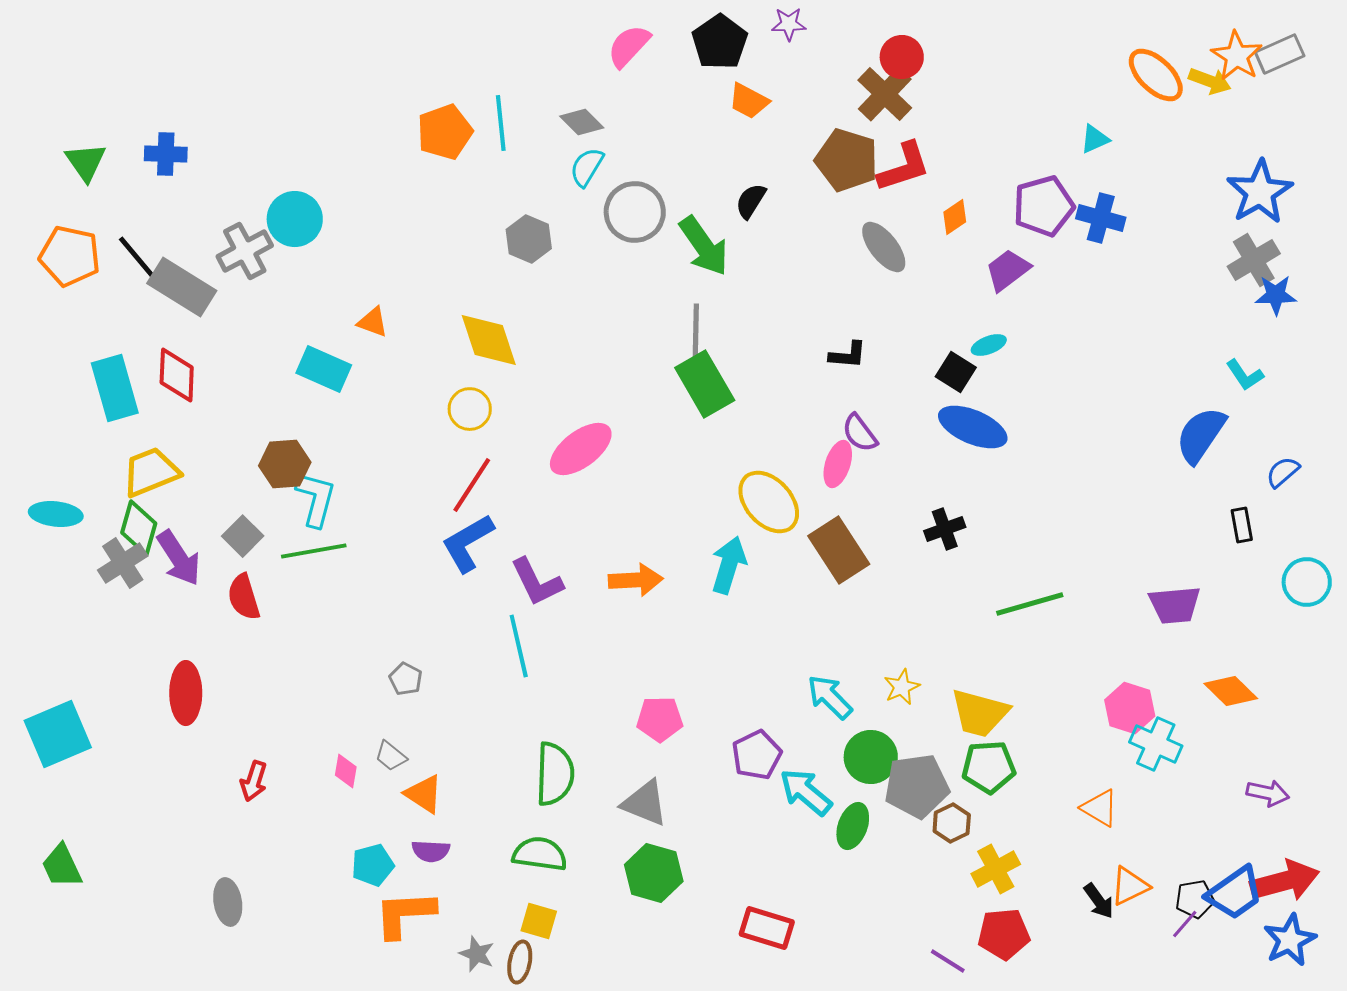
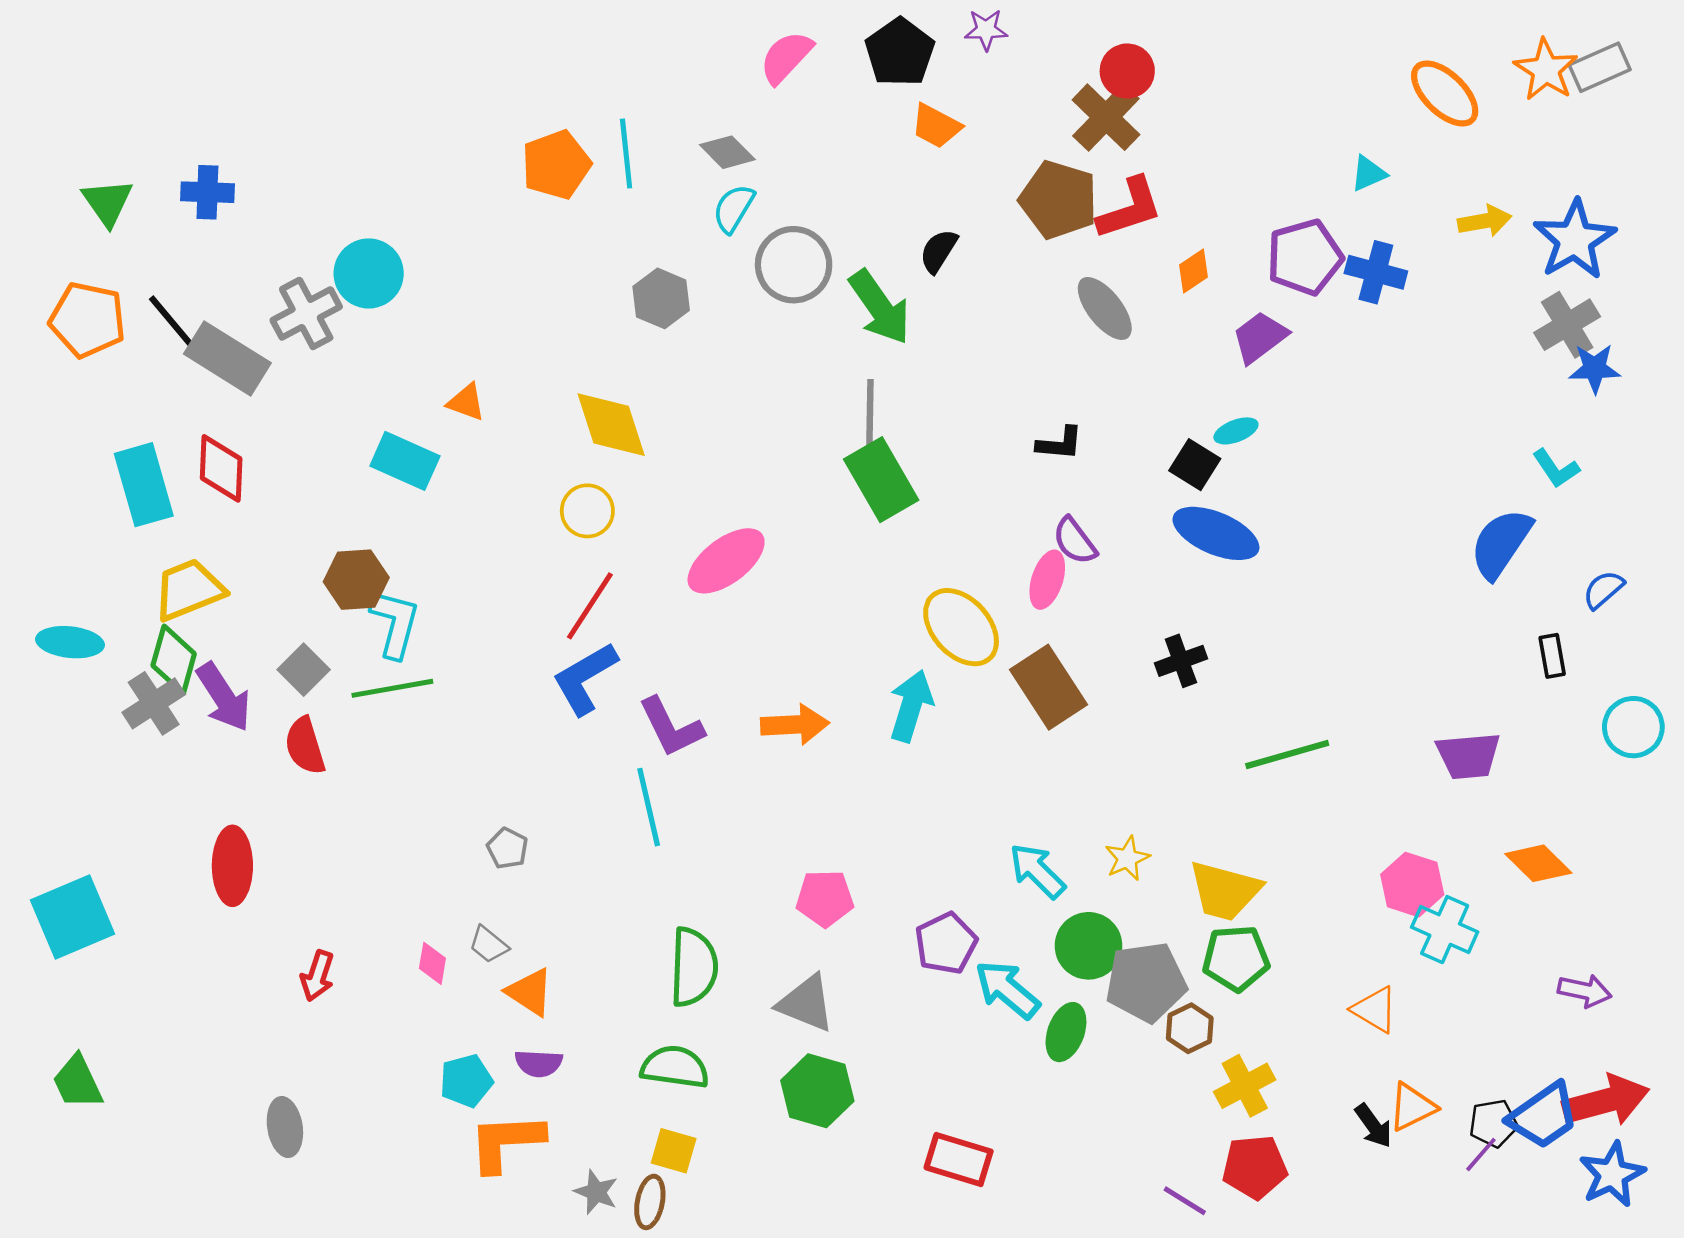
yellow arrow: (1210, 81) -> (1485, 221), moved, turned -30

